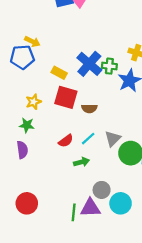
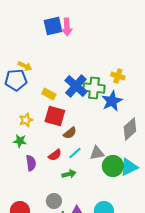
green cross: (109, 66) -> (94, 88), size x1.5
brown semicircle: (89, 108) -> (70, 133), moved, turned -40
gray triangle: (113, 139) -> (97, 153), turned 35
purple semicircle: (22, 150) -> (31, 163), moved
gray circle: (102, 190) -> (54, 201), moved

